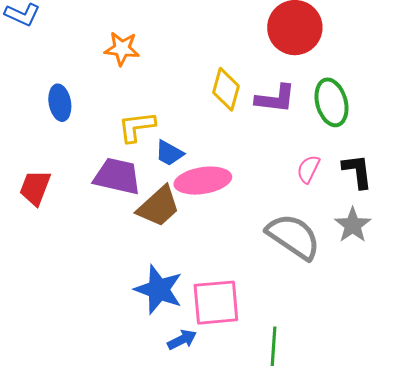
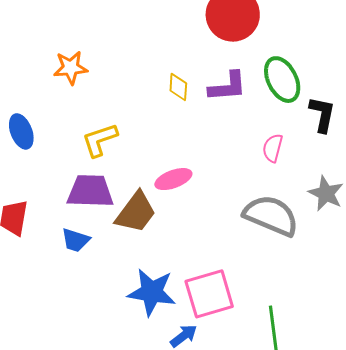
yellow diamond: (226, 89) -> (178, 87), size x0.7
blue trapezoid: (169, 153) -> (76, 240), moved
black L-shape: (357, 171) -> (322, 114), moved, turned 30
pink ellipse: (203, 181) -> (173, 179), size x0.7

